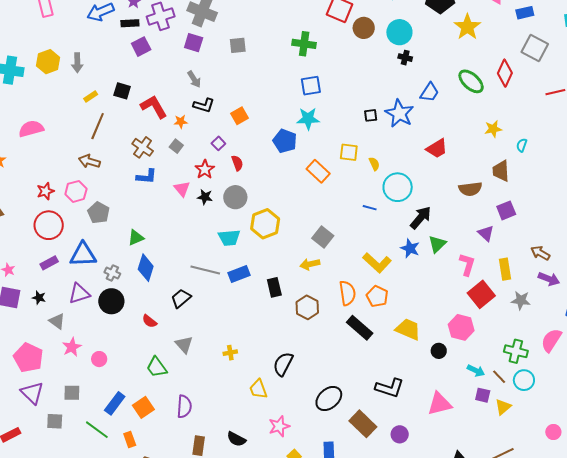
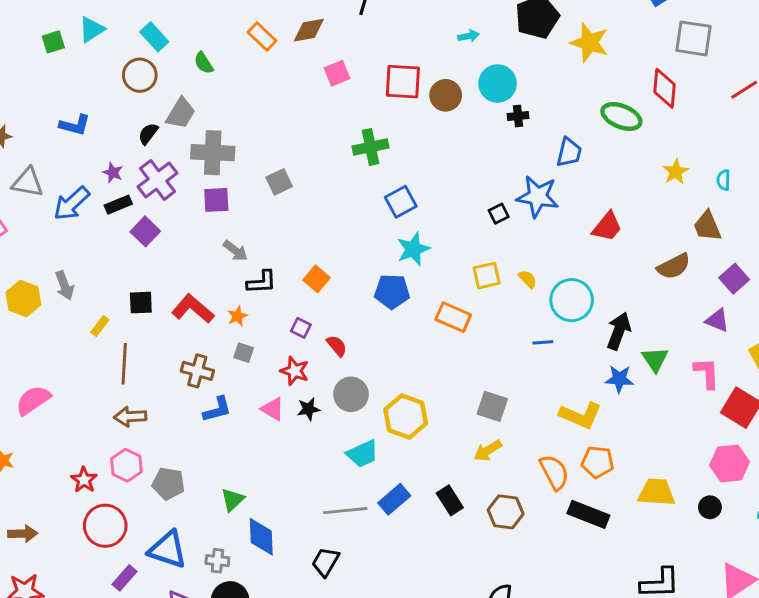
blue triangle: (83, 255) -> (168, 550), turned 40

